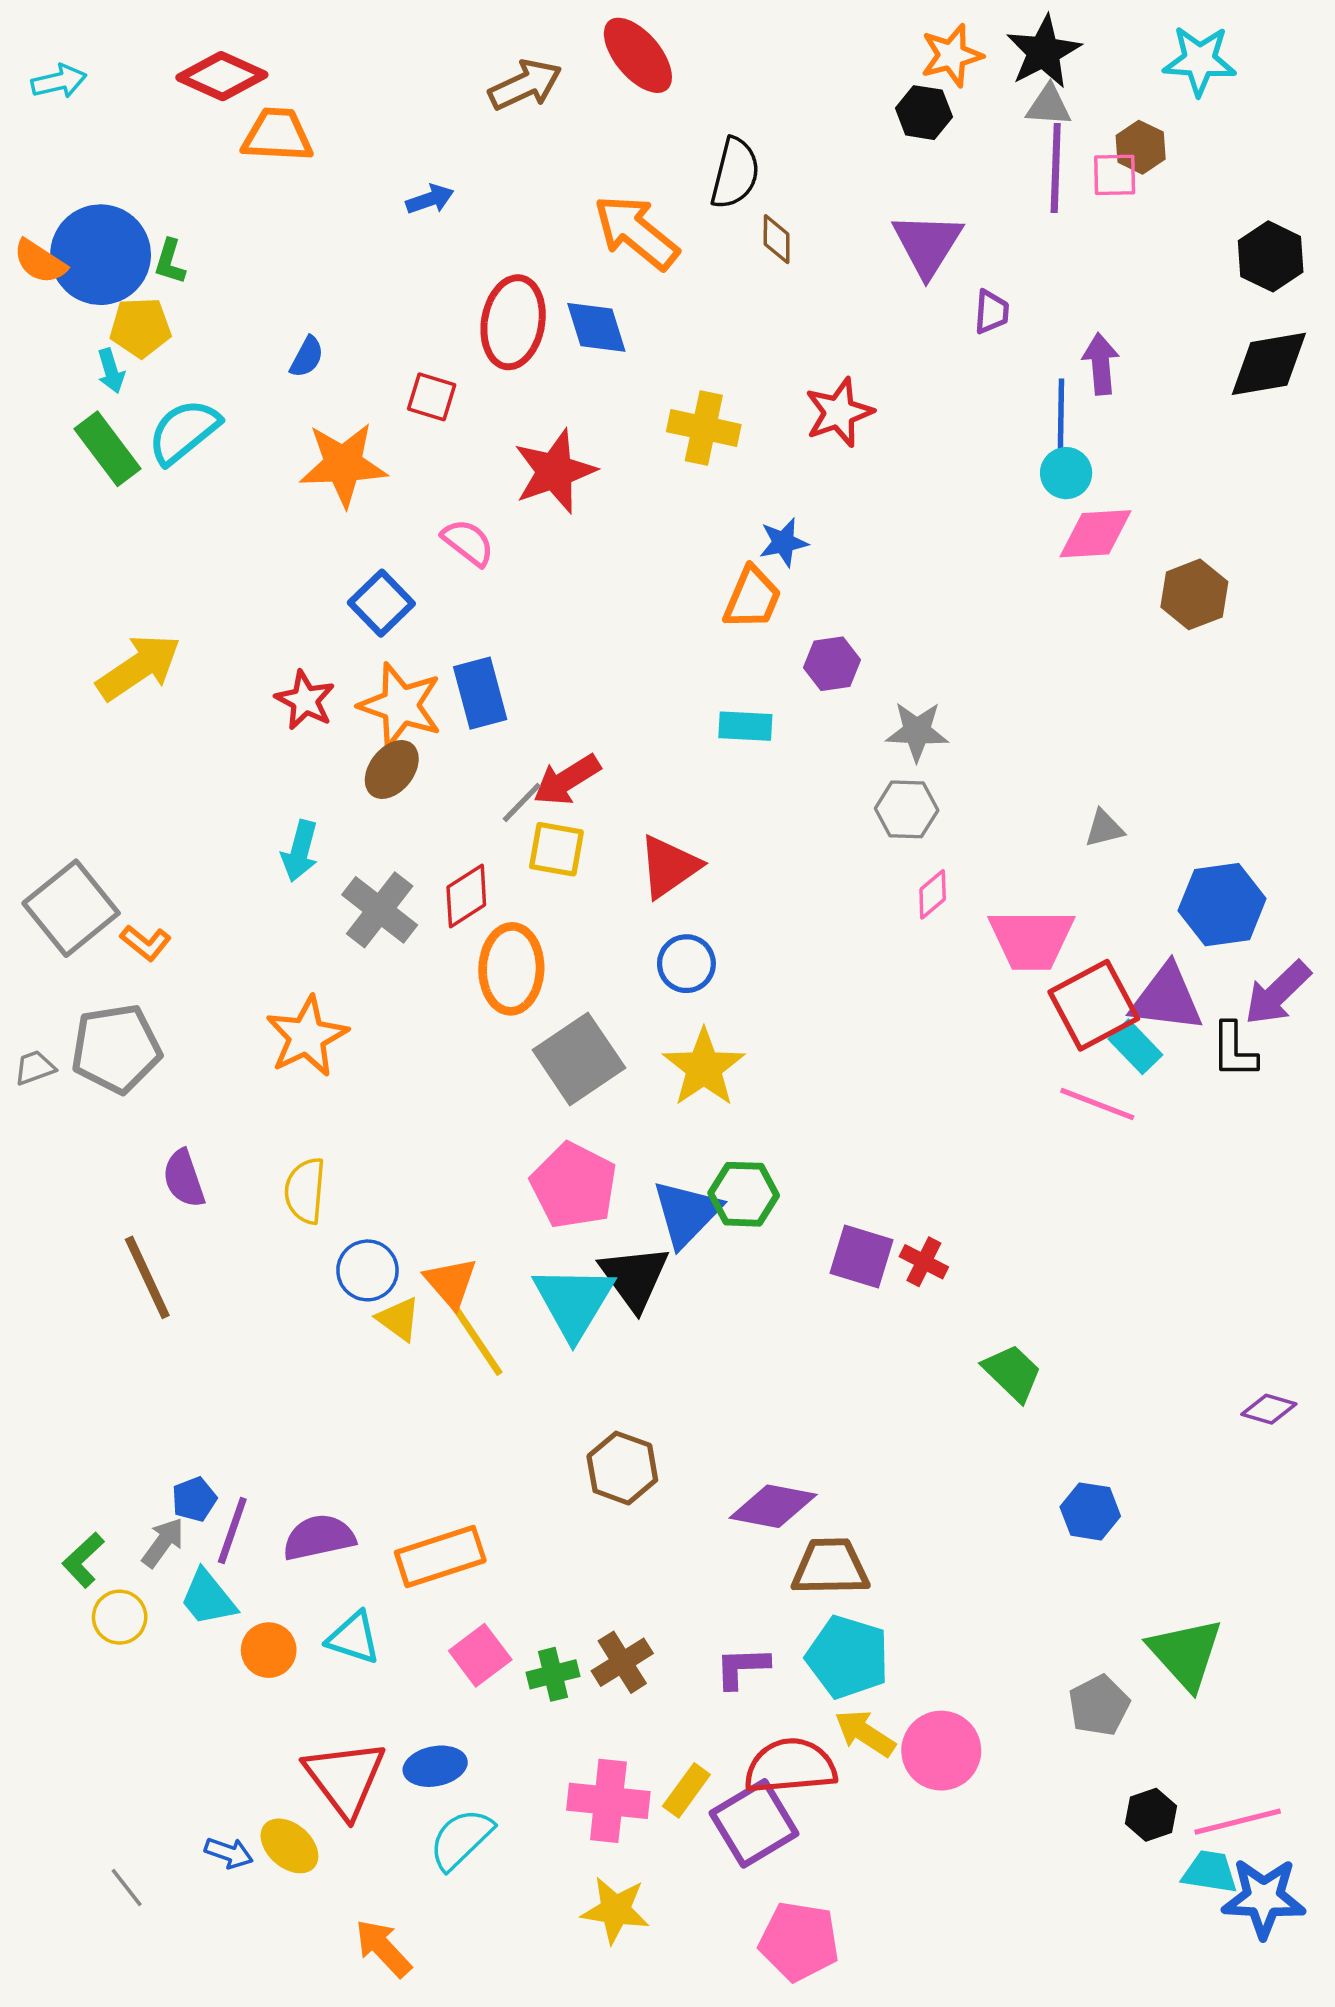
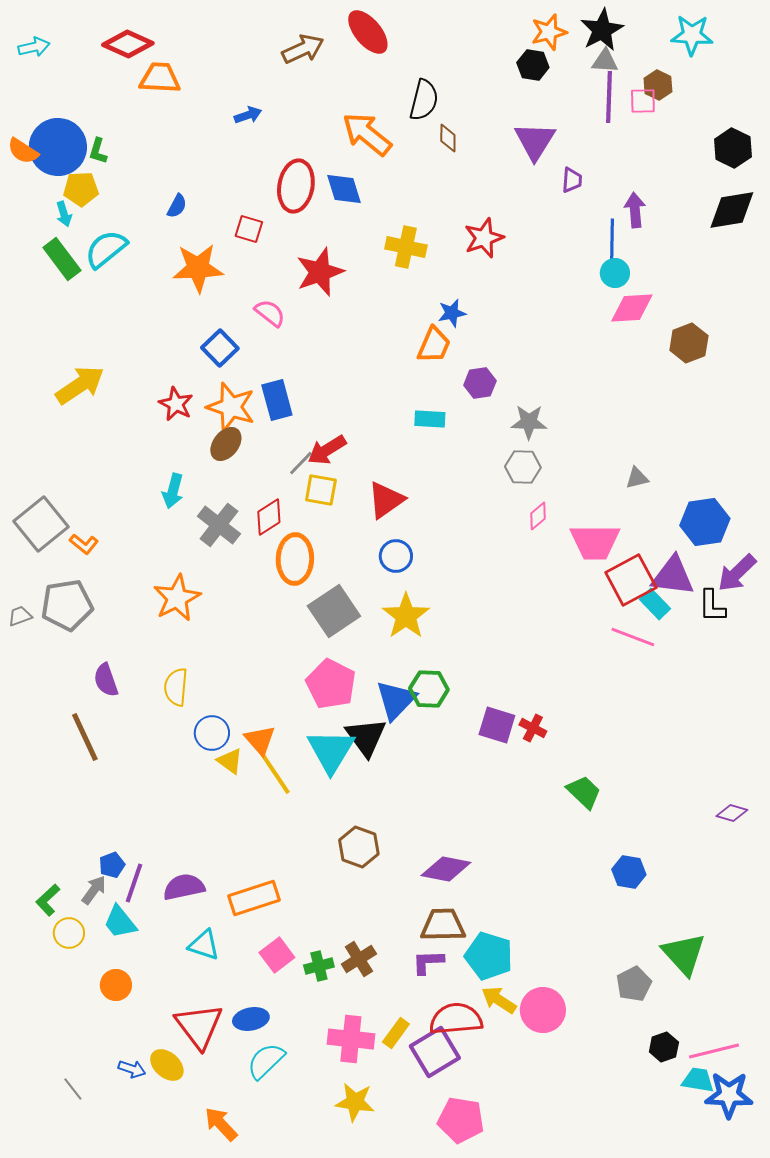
brown trapezoid: (830, 1567) -> (443, 925), moved
orange circle: (269, 1650) -> (116, 985), moved

